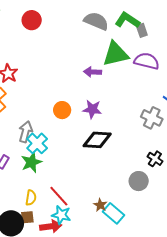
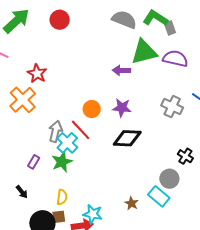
gray cross: (152, 118) -> (172, 107), moved
red line: (59, 196) -> (81, 130), moved
cyan rectangle: (113, 213) -> (159, 196), moved

